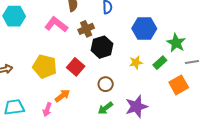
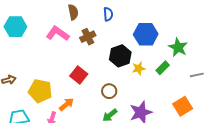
black hexagon: (102, 47) -> (120, 56), moved
gray line: (192, 62) -> (197, 75), moved
yellow pentagon: (45, 66) -> (40, 91), moved
orange square: (179, 85) -> (183, 106), moved

